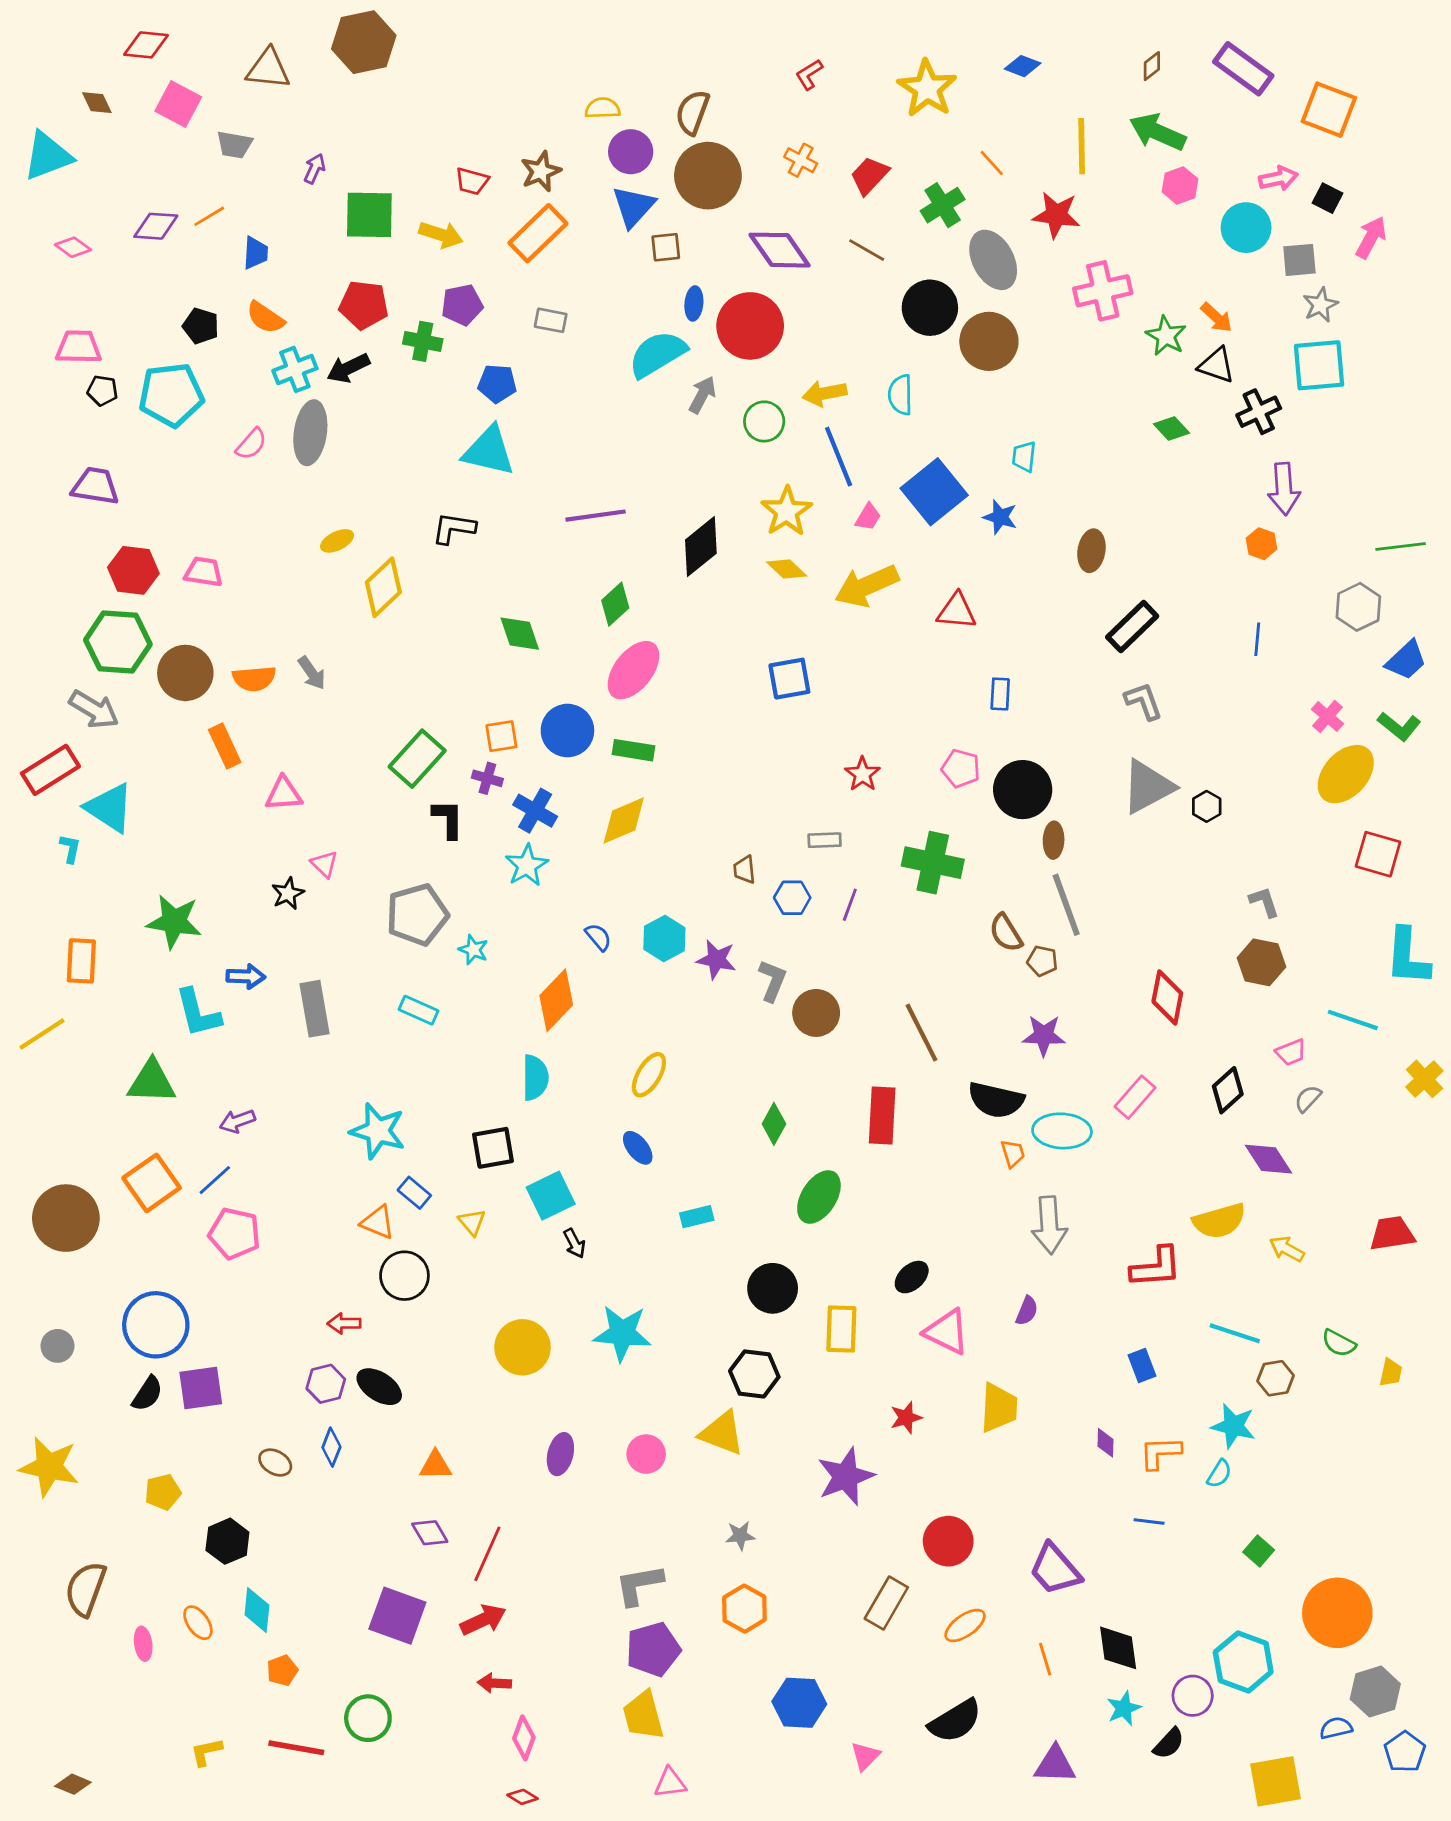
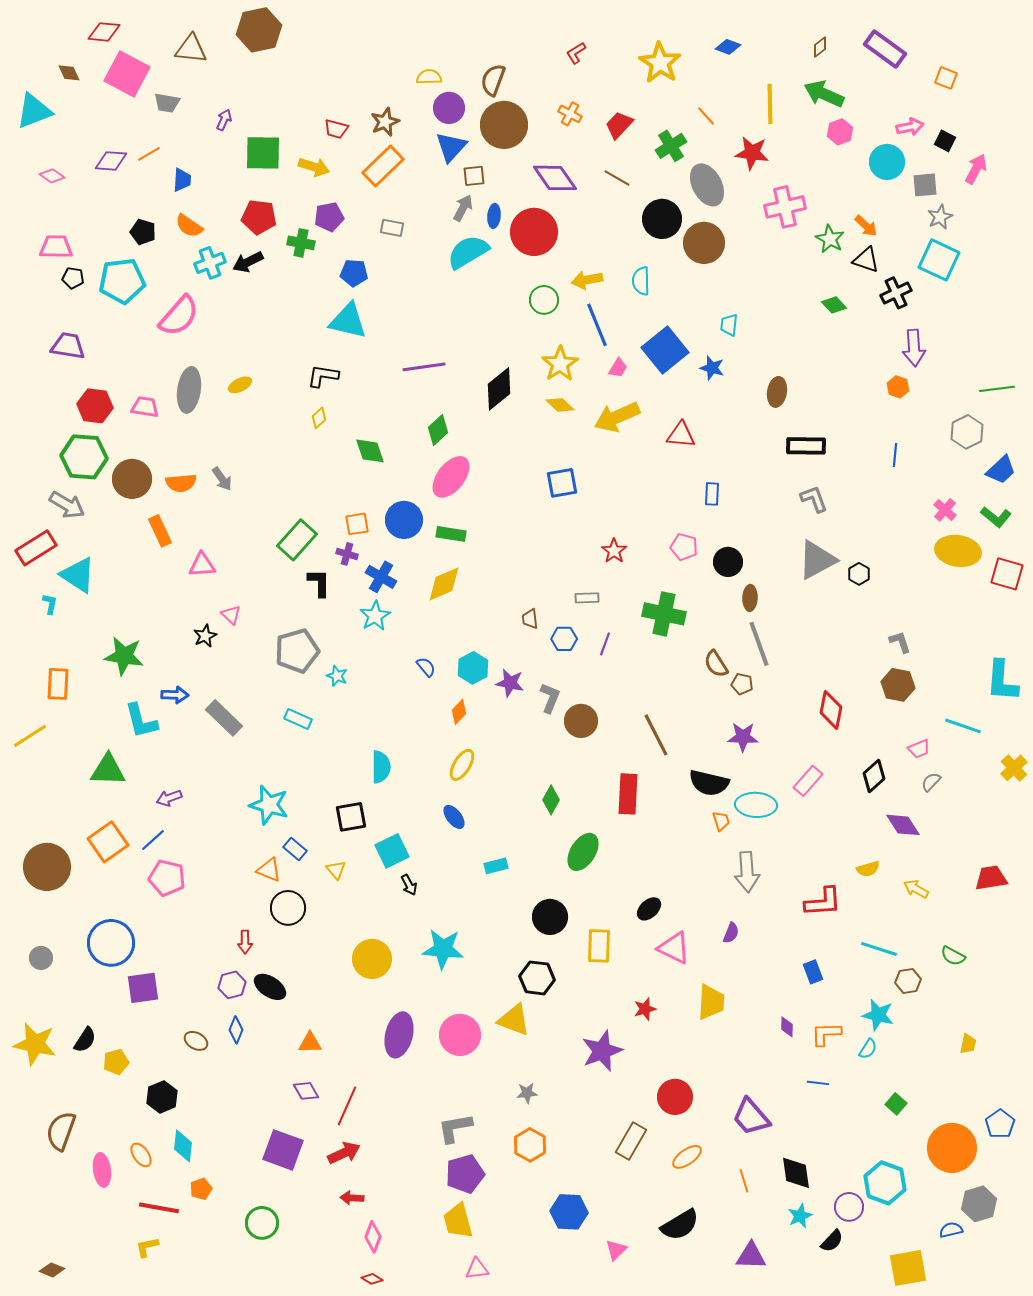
pink square: (178, 104) -> (127, 74), size x1.4
orange square: (1329, 110) -> (946, 78), size x0.6
cyan square: (1319, 365) -> (939, 260), turned 30
gray arrow: (702, 395) -> (463, 208), moved
gray ellipse: (310, 433) -> (189, 390), moved
pink semicircle: (251, 444) -> (179, 316), size x1.8
yellow diamond: (383, 587) -> (319, 418), moved, size x0.5
black rectangle: (1132, 627) -> (806, 446), turned 45
yellow ellipse: (1346, 774) -> (958, 551), turned 57
black circle: (1023, 790) -> (728, 562), size x0.7
red square: (1378, 854) -> (1007, 574), moved
orange diamond: (556, 1000) -> (459, 712), moved, size x0.6
gray rectangle: (315, 1009) -> (224, 718), turned -36
yellow semicircle: (1219, 1221) -> (868, 869), size x0.6
red arrow: (344, 1323) -> (245, 942), turned -90
yellow trapezoid: (1391, 1373) -> (968, 1044), moved
black semicircle: (147, 1394) -> (85, 1040), moved
purple ellipse: (560, 1454) -> (399, 1035), size x1.5
pink circle: (646, 1454) -> (460, 1035), size x1.5
pink ellipse: (143, 1644) -> (102, 1170), size x1.4
red line: (296, 1748) -> (159, 1208), moved
blue pentagon: (1405, 1752) -> (1000, 1124), moved

